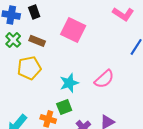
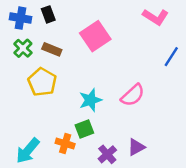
pink square: (73, 30) -> (95, 36), turned 30
yellow pentagon: (29, 68) -> (42, 82), turned -30

